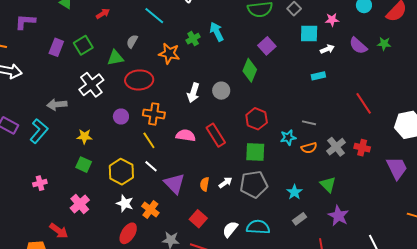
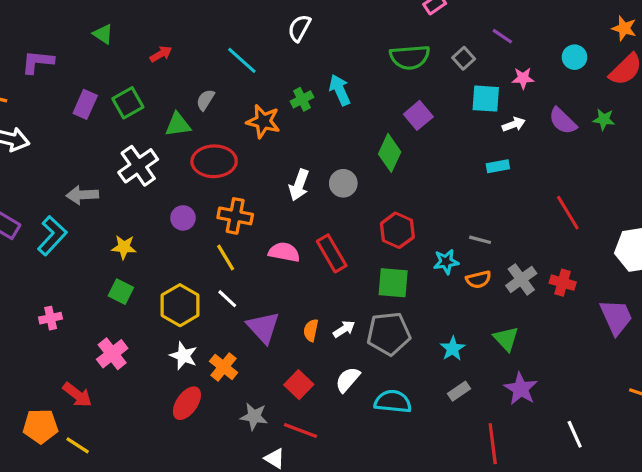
white semicircle: (230, 229) -> (348, 380), moved

